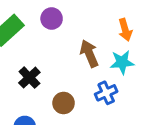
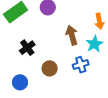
cyan star: (122, 62) -> (94, 44), turned -30

